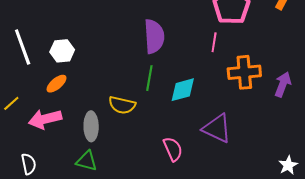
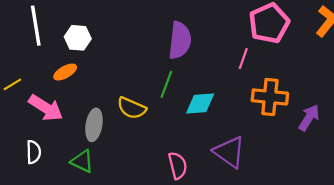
pink arrow: (45, 119) -> (46, 108), turned -144
white semicircle: (29, 164) -> (34, 152), moved

